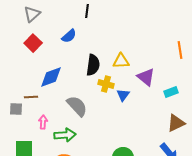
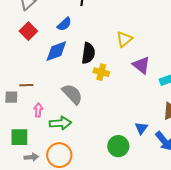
yellow triangle: (121, 61) -> (124, 39), moved, turned -36
blue diamond: (51, 77) -> (56, 51), moved
blue triangle: (123, 95) -> (141, 128), moved

